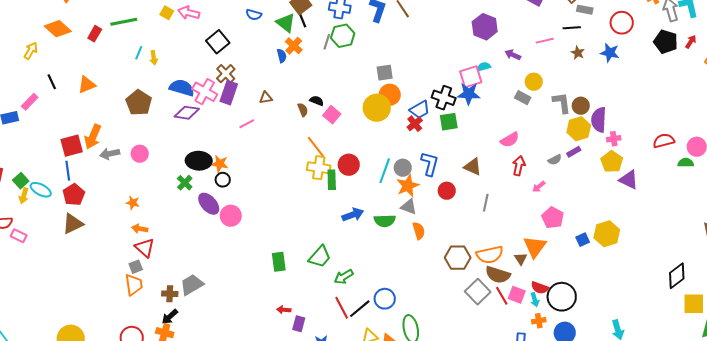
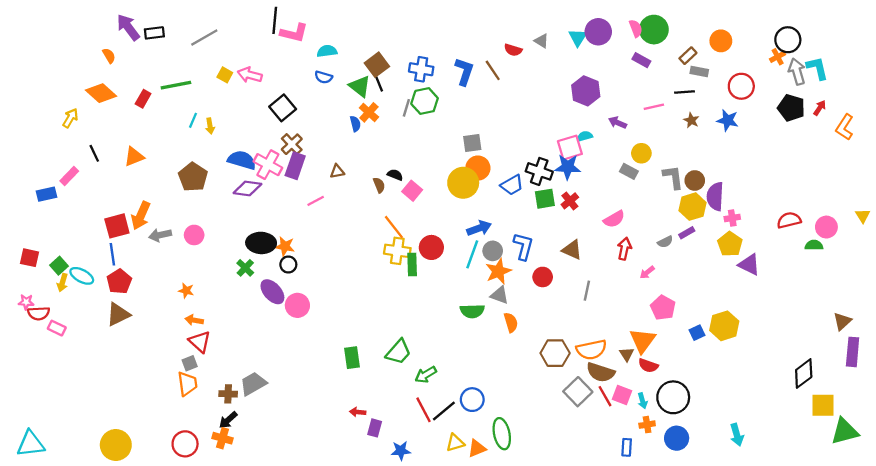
red cross: (415, 124) -> (570, 201), moved
blue arrow: (353, 215) -> (479, 228), moved
red semicircle: (540, 288) -> (648, 366), moved

